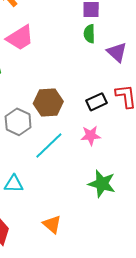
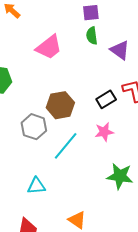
pink trapezoid: (20, 38) -> (49, 47), moved

